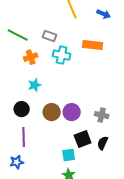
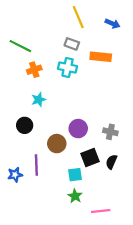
gray rectangle: (50, 36) -> (72, 44), moved
brown circle: (52, 112) -> (57, 144), moved
purple line: (24, 137) -> (36, 165), moved
blue star: (17, 162) -> (15, 175), moved

